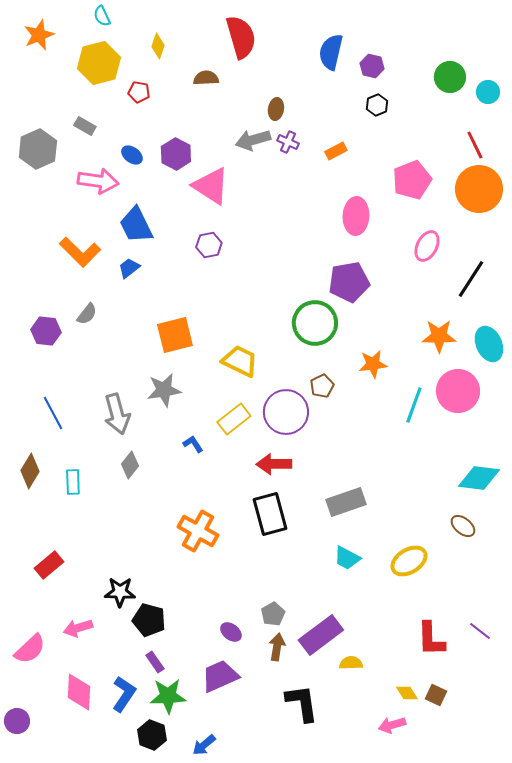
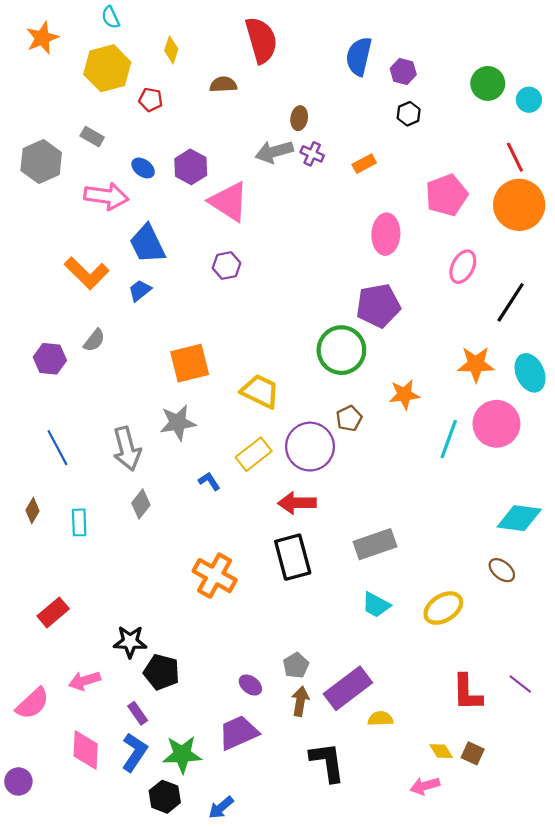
brown diamond: (30, 471) -> (33, 511), size x0.7
purple rectangle: (155, 662) -> (138, 713), moved

